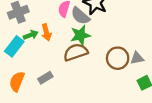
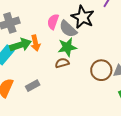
green arrow: (31, 35) -> (21, 45), size x1.5
brown semicircle: (76, 52) -> (62, 63), size x0.6

